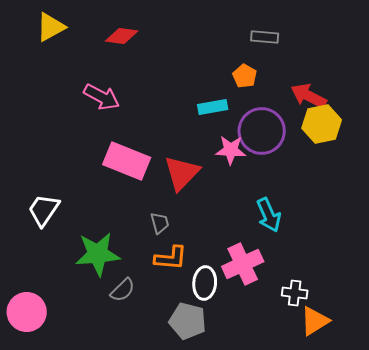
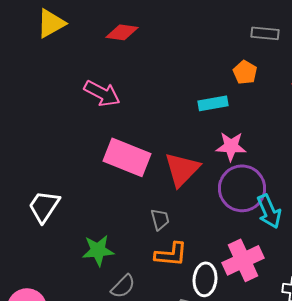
purple circle: (262, 131) -> (242, 188), moved
green star: (98, 254) -> (98, 250), size x0.7

